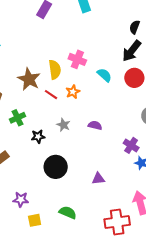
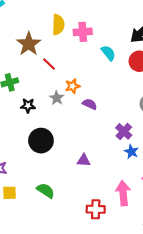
pink cross: (77, 59) -> (83, 32), turned -36
yellow semicircle: (55, 70) -> (58, 25), moved
orange star: (73, 92) -> (72, 86), moved
red cross: (117, 222) -> (96, 209), size x0.7

